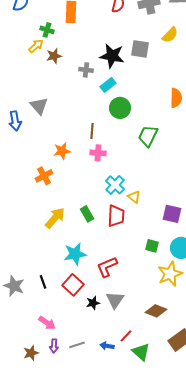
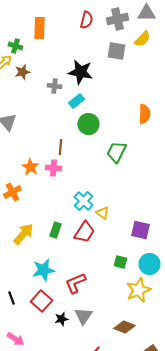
yellow semicircle: (170, 35) -> (142, 39), moved
gray square: (140, 49) -> (116, 51), moved
orange star: (62, 151) -> (30, 167), turned -30
pink cross: (98, 153) -> (53, 168), moved
green rectangle: (87, 214) -> (55, 230), turned 49
red trapezoid: (116, 216) -> (84, 232), turned 30

